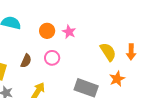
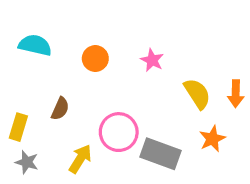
pink star: (69, 32) -> (152, 60), moved
pink circle: (52, 58) -> (119, 132), moved, size x1.5

